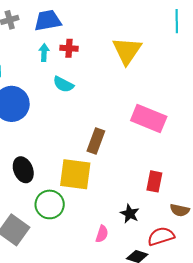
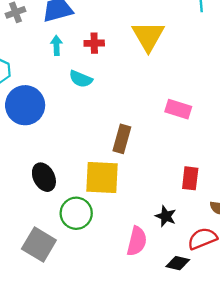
red cross: (69, 48) -> (94, 43), moved
pink rectangle: (149, 118) -> (178, 109), size x0.7
pink semicircle: (102, 234) -> (137, 241), size x1.5

